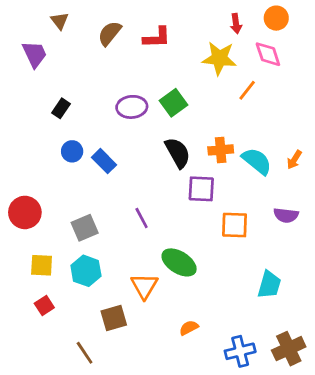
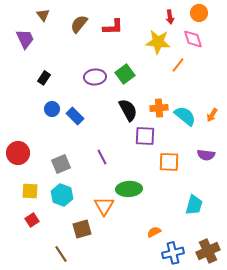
green ellipse: (179, 262) -> (129, 189), turned -35
orange semicircle: (189, 328) -> (154, 232), moved

